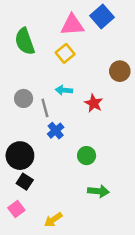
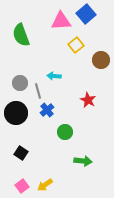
yellow square: (65, 53) -> (76, 45), moved
red star: (94, 103) -> (88, 100), moved
black circle: (20, 156) -> (16, 113), moved
green circle: (87, 156) -> (65, 132), moved
pink square: (16, 209) -> (22, 186), moved

